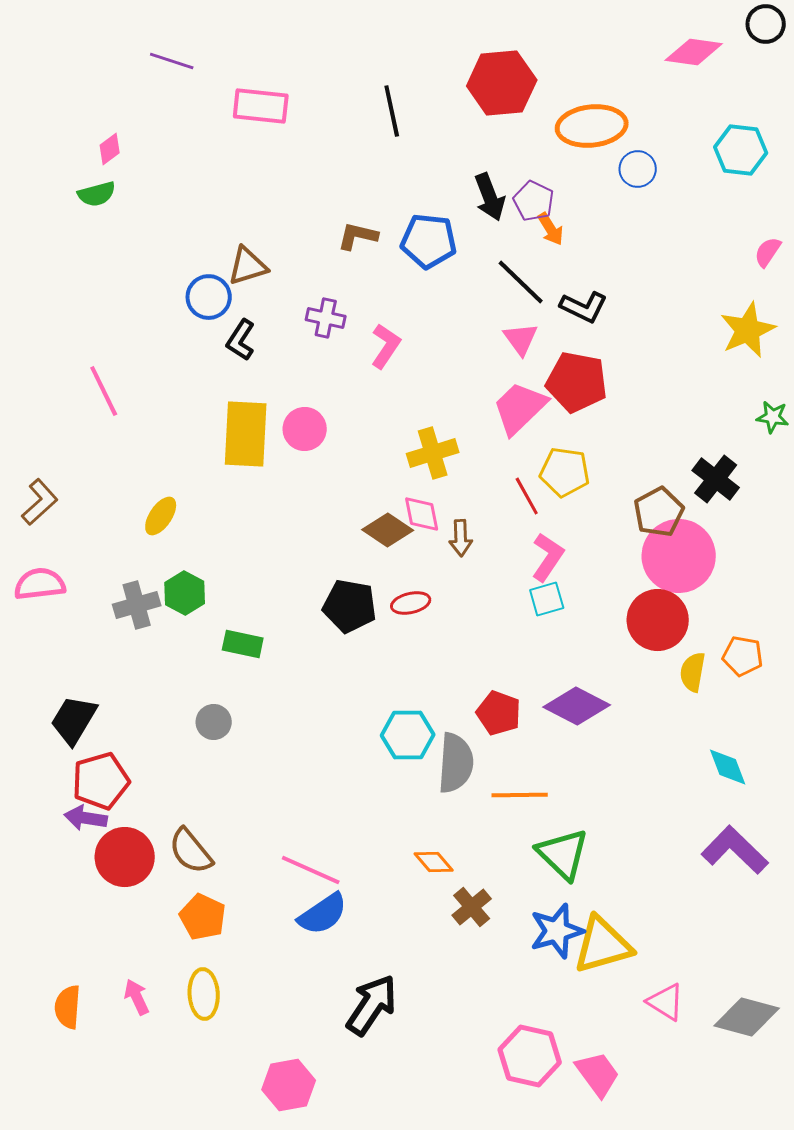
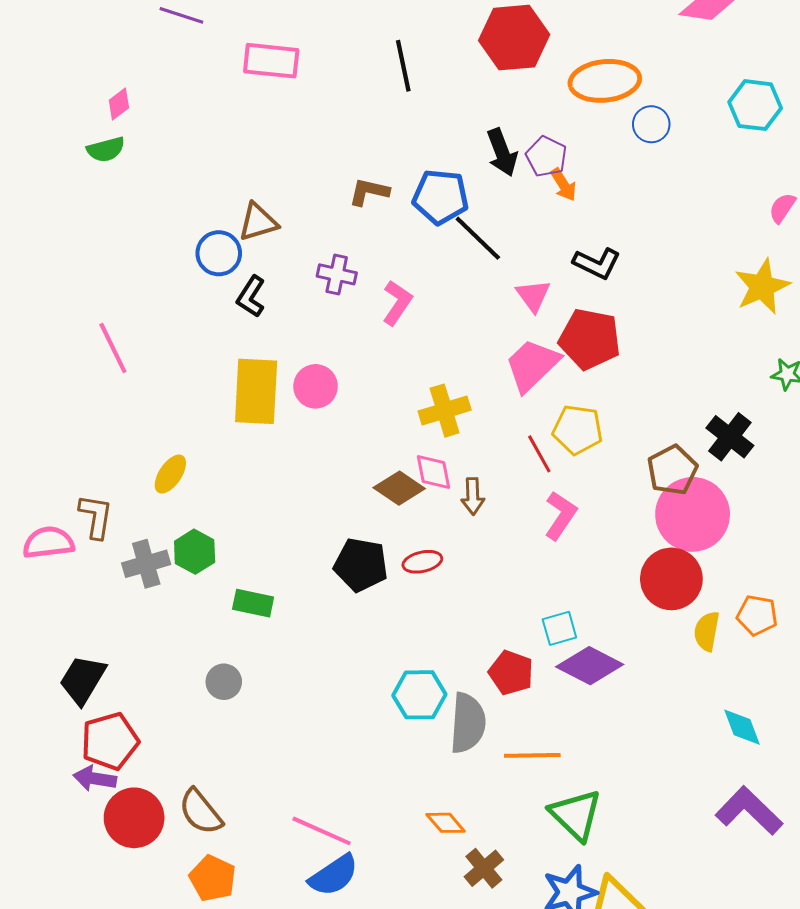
black line: (521, 282) -> (478, 238), moved
brown L-shape: (40, 502) -> (96, 516), moved, turned -39
cyan square: (547, 599) -> (559, 628), moved

